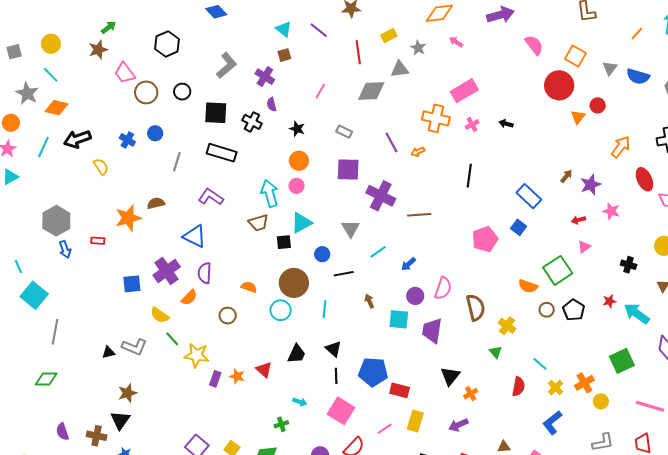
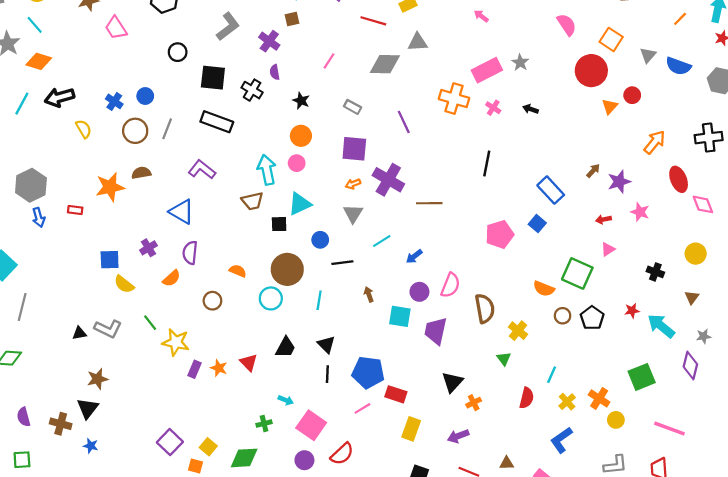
gray star: (418, 48) -> (520, 62), moved
red line: (358, 52) -> (373, 21), turned -70
brown circle: (146, 92) -> (135, 131), moved
pink cross: (472, 125) -> (493, 108), turned -32
orange arrow: (418, 152) -> (353, 184), moved
green square: (558, 270) -> (577, 273), turned -36
purple cross: (167, 271) -> (148, 248), size x0.6
yellow semicircle: (160, 315) -> (124, 284), moved
cyan line: (540, 364) -> (552, 375), turned 70
orange cross: (584, 383) -> (599, 398), turned -30
pink square: (341, 411) -> (311, 425), moved
pink line: (384, 429) -> (362, 408), moved

